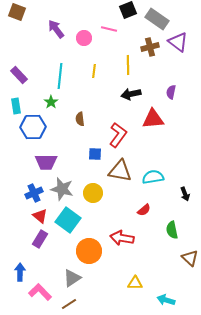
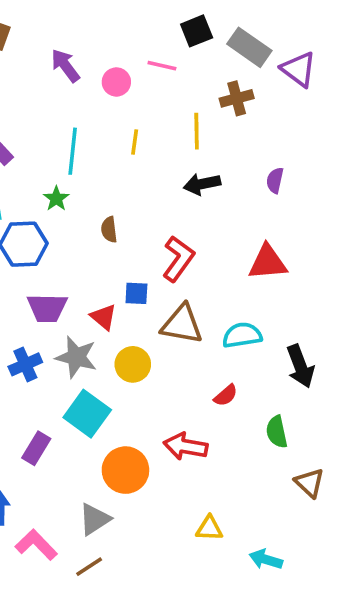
purple triangle: (178, 42) -> (299, 69), moved
red triangle: (153, 119) -> (268, 262), moved
black arrow: (185, 194) -> (300, 366), size x1.6
red triangle: (40, 216) -> (104, 317), moved

